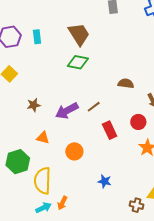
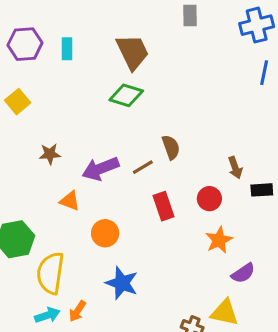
brown semicircle: (126, 83) -> (171, 147), moved, turned 56
orange triangle: (43, 138) -> (70, 201), moved
blue star: (105, 181) -> (122, 283), moved, size x1.5

